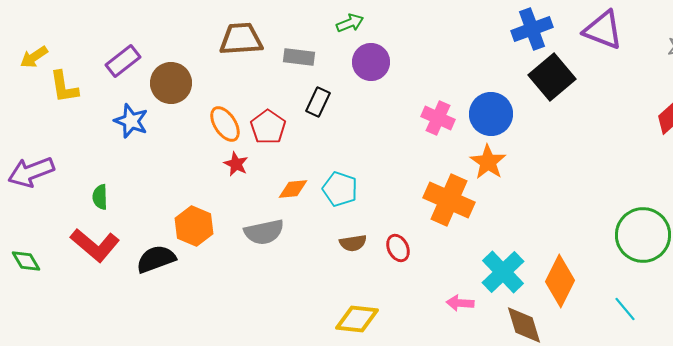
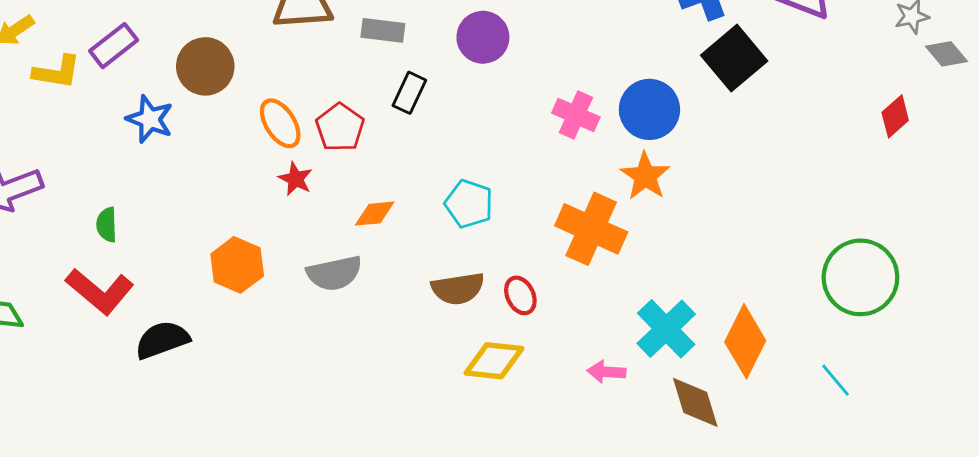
purple rectangle: (123, 61) -> (114, 46), moved
yellow L-shape: (64, 87) -> (57, 72), turned -72
cyan pentagon: (340, 189) -> (469, 204), moved
brown semicircle: (353, 243) -> (458, 289), size x1.4
black semicircle: (156, 259) -> (162, 340), moved
yellow diamond: (357, 319) -> (494, 361), moved

